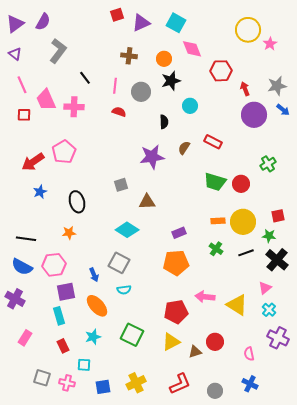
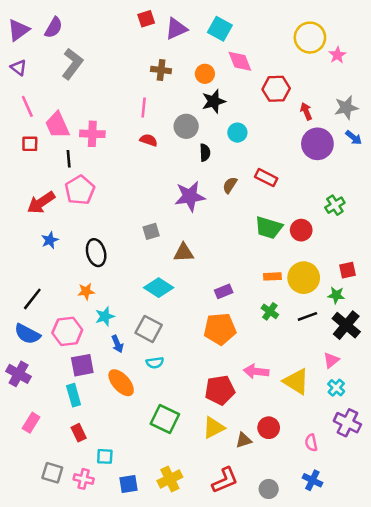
black line: (85, 78) -> (69, 159), moved, turned 32
gray circle: (141, 92) -> (186, 126), moved
black line: (26, 239) -> (32, 299), turned -60
cyan star: (93, 337) -> (105, 316), moved

